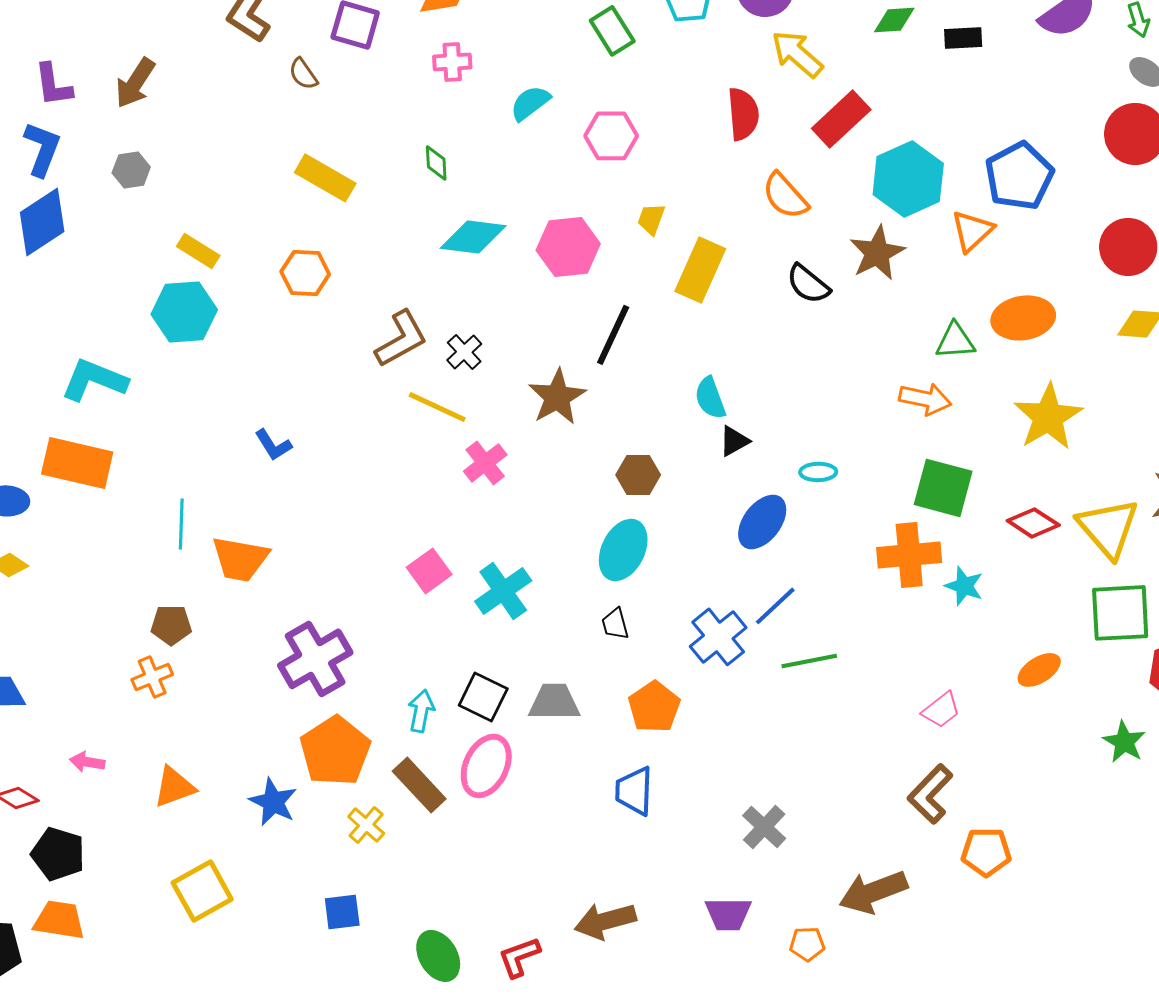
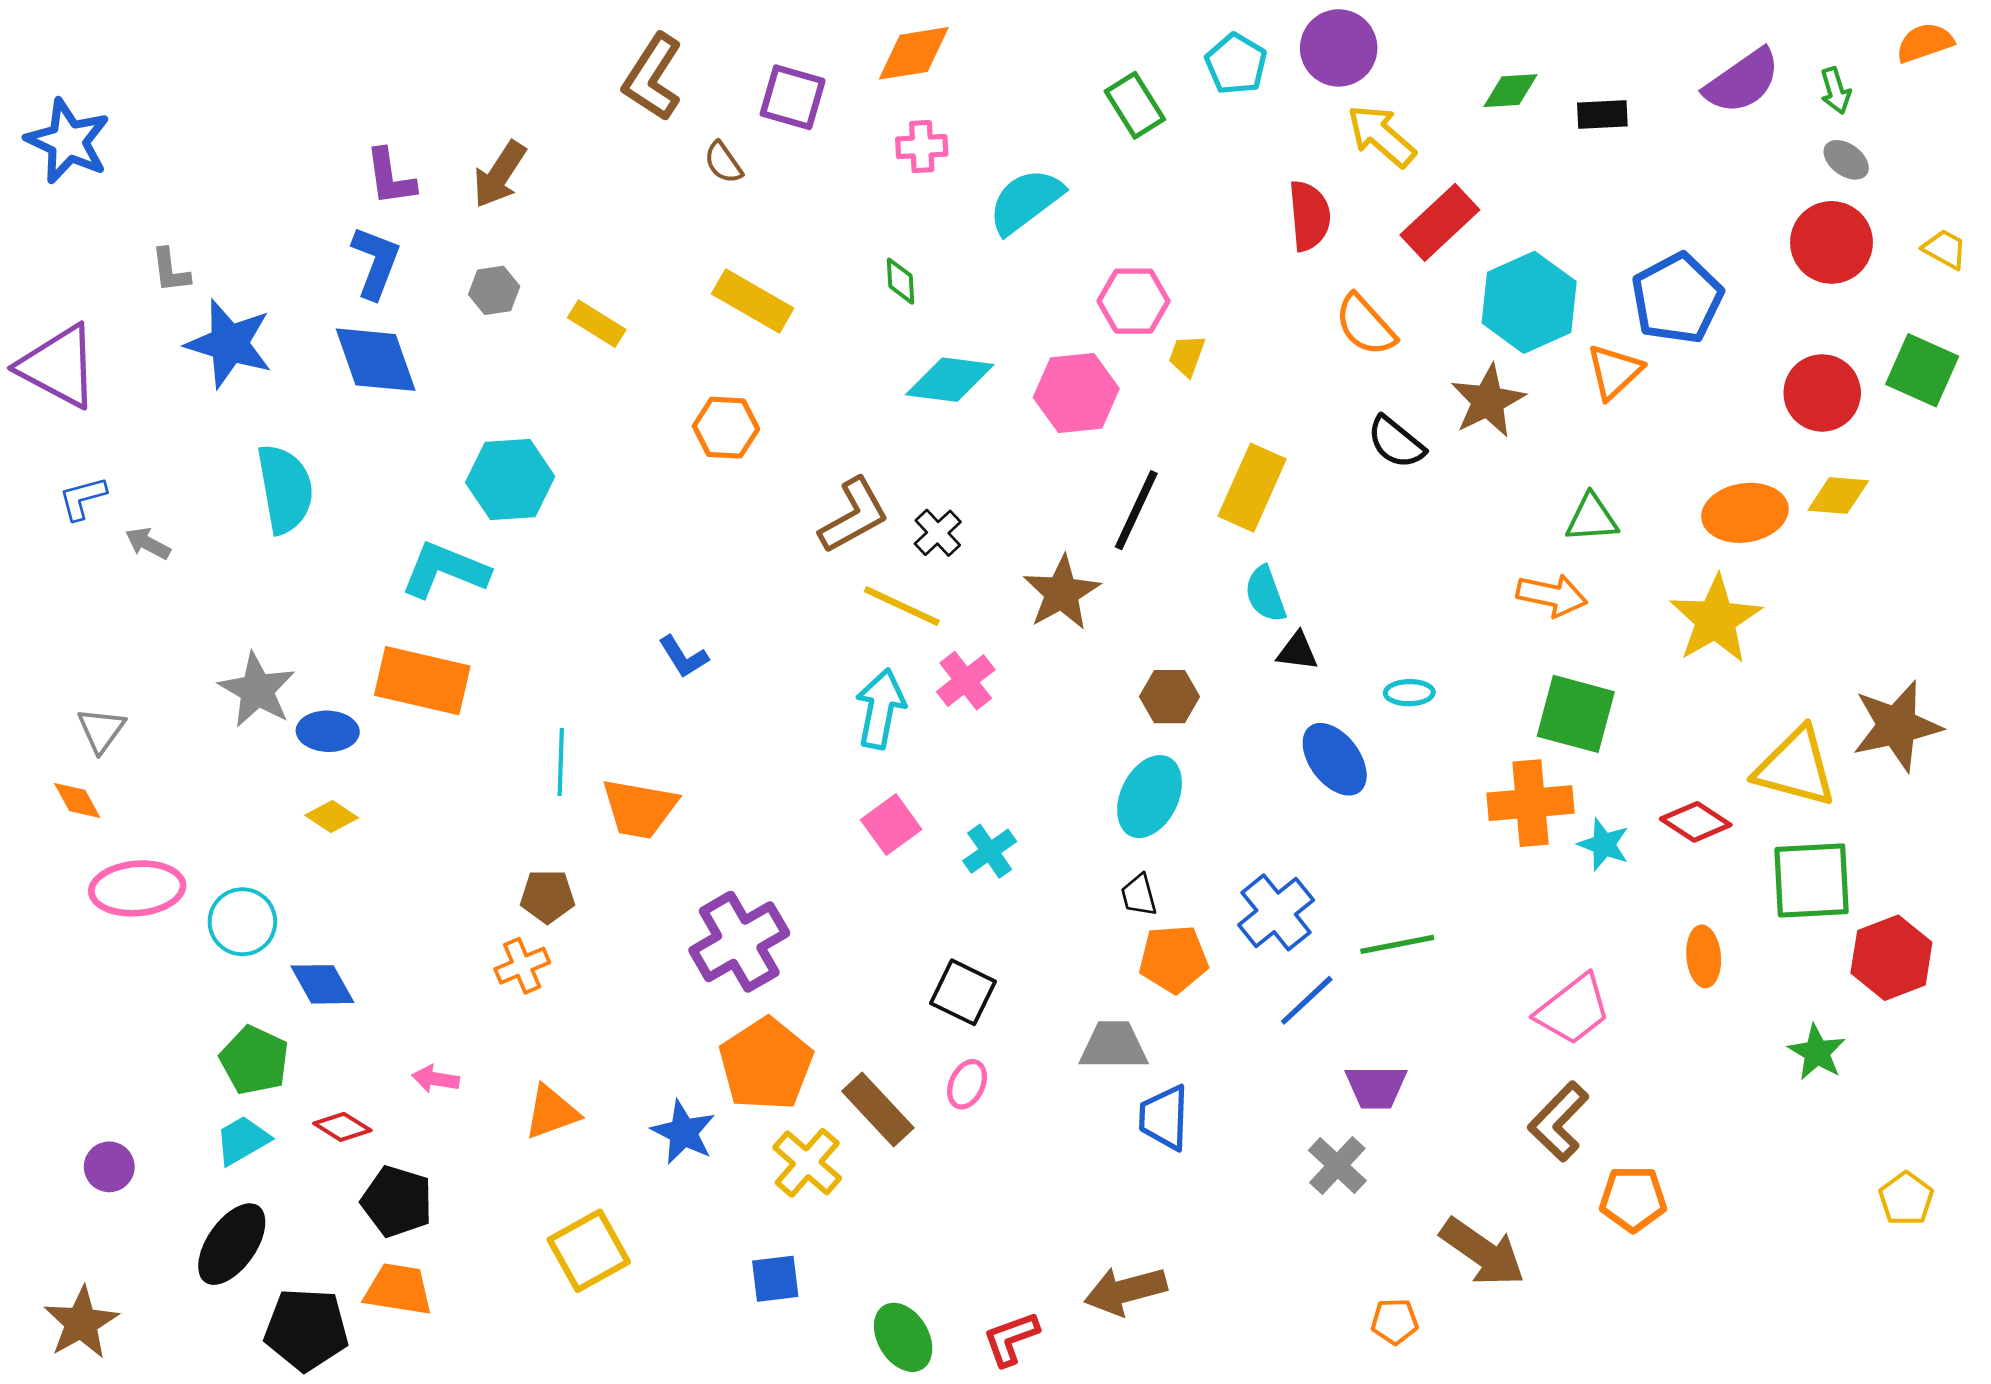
cyan semicircle: (530, 103) -> (1026, 201), size x1.4
pink hexagon: (611, 136) -> (1134, 301), moved
blue diamond: (42, 222) -> (376, 360), turned -76
yellow rectangle: (198, 251) -> (597, 324), moved
yellow rectangle: (700, 270) -> (1252, 488), moved
cyan hexagon: (184, 312) -> (510, 480), moved
orange ellipse: (1023, 318) -> (1745, 513), moved
black triangle: (734, 441) -> (1297, 651), turned 36
blue ellipse: (762, 522) -> (1335, 759), turned -74
red diamond: (1033, 523) -> (1696, 822), moved
yellow triangle: (1108, 528) -> (1796, 767), turned -34
cyan cross: (503, 591) -> (990, 851), size x0.7
blue line: (775, 606) -> (1307, 1000), moved
orange ellipse: (1039, 670) -> (1704, 956), turned -63
gray trapezoid: (554, 702) -> (1114, 1046), moved
orange pentagon: (654, 707) -> (1173, 959), moved, turned 30
pink trapezoid: (941, 710) -> (1573, 1010), size x1.5
cyan arrow: (421, 711) -> (880, 709), moved, size x1.4
pink ellipse: (486, 766) -> (967, 1084), size x0.6
yellow cross: (366, 825) -> (807, 1163), size x1.4
brown arrow: (873, 892) -> (1483, 1252), turned -124
purple trapezoid: (728, 914) -> (1376, 1087), moved

